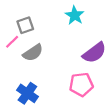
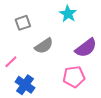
pink line: (12, 42) -> (11, 62), moved
gray semicircle: (33, 53) -> (44, 46), moved

